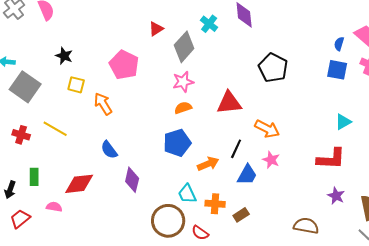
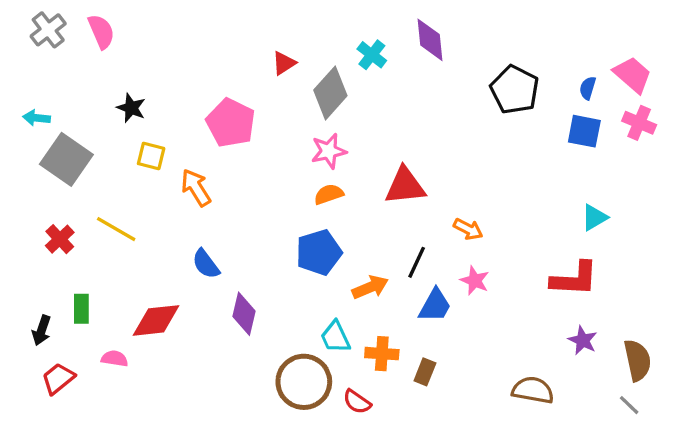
black pentagon: (273, 68) -> (515, 90), moved
orange arrow: (267, 129) -> (468, 229), size x0.7
red cross: (21, 135) -> (60, 239), turned 30
brown rectangle: (241, 215) -> (425, 372), turned -35

